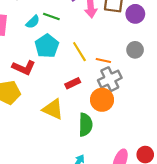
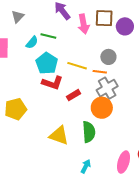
gray circle: (135, 50) -> (108, 57), moved
yellow line: (79, 52) -> (77, 66), turned -36
red L-shape: (24, 68) -> (52, 83), moved
yellow triangle: (53, 109) -> (59, 135), moved

